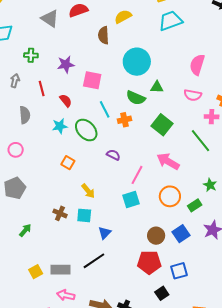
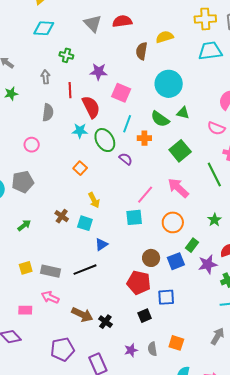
gray arrow: (15, 81) -> (45, 77), turned -32
red semicircle: (66, 101) -> (91, 107), size x1.6
cyan line: (105, 109) -> (127, 124), turned 36
purple semicircle: (113, 155) -> (126, 159), moved
green rectangle: (195, 205) -> (192, 245), moved, turned -32

